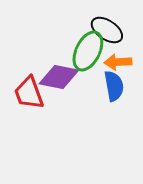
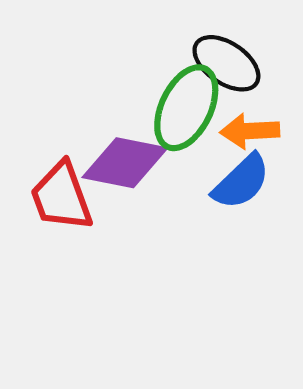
blue semicircle: (114, 86) -> (241, 182), turned 56

